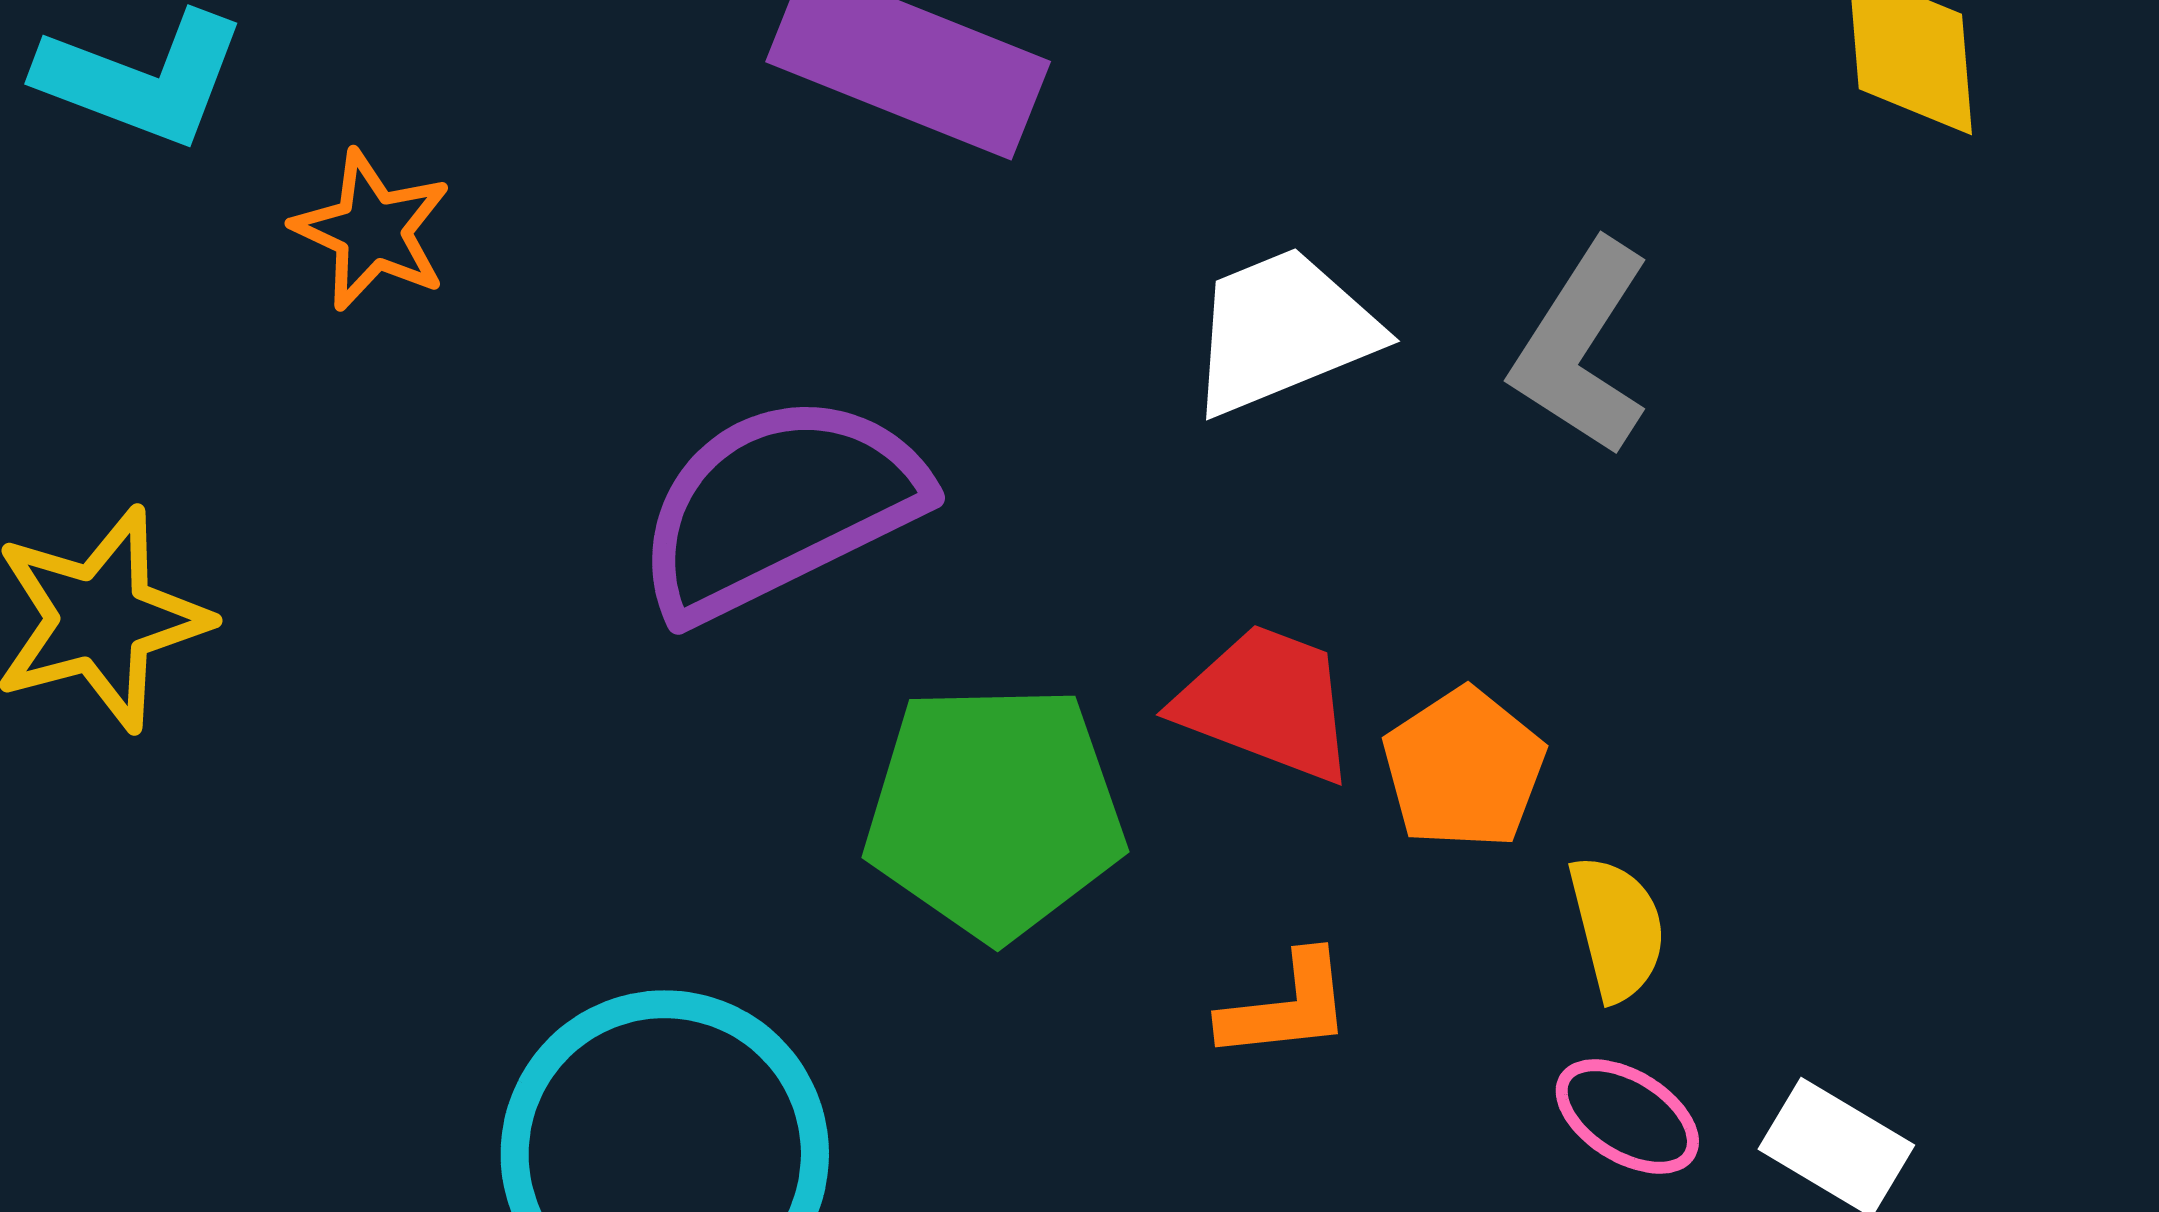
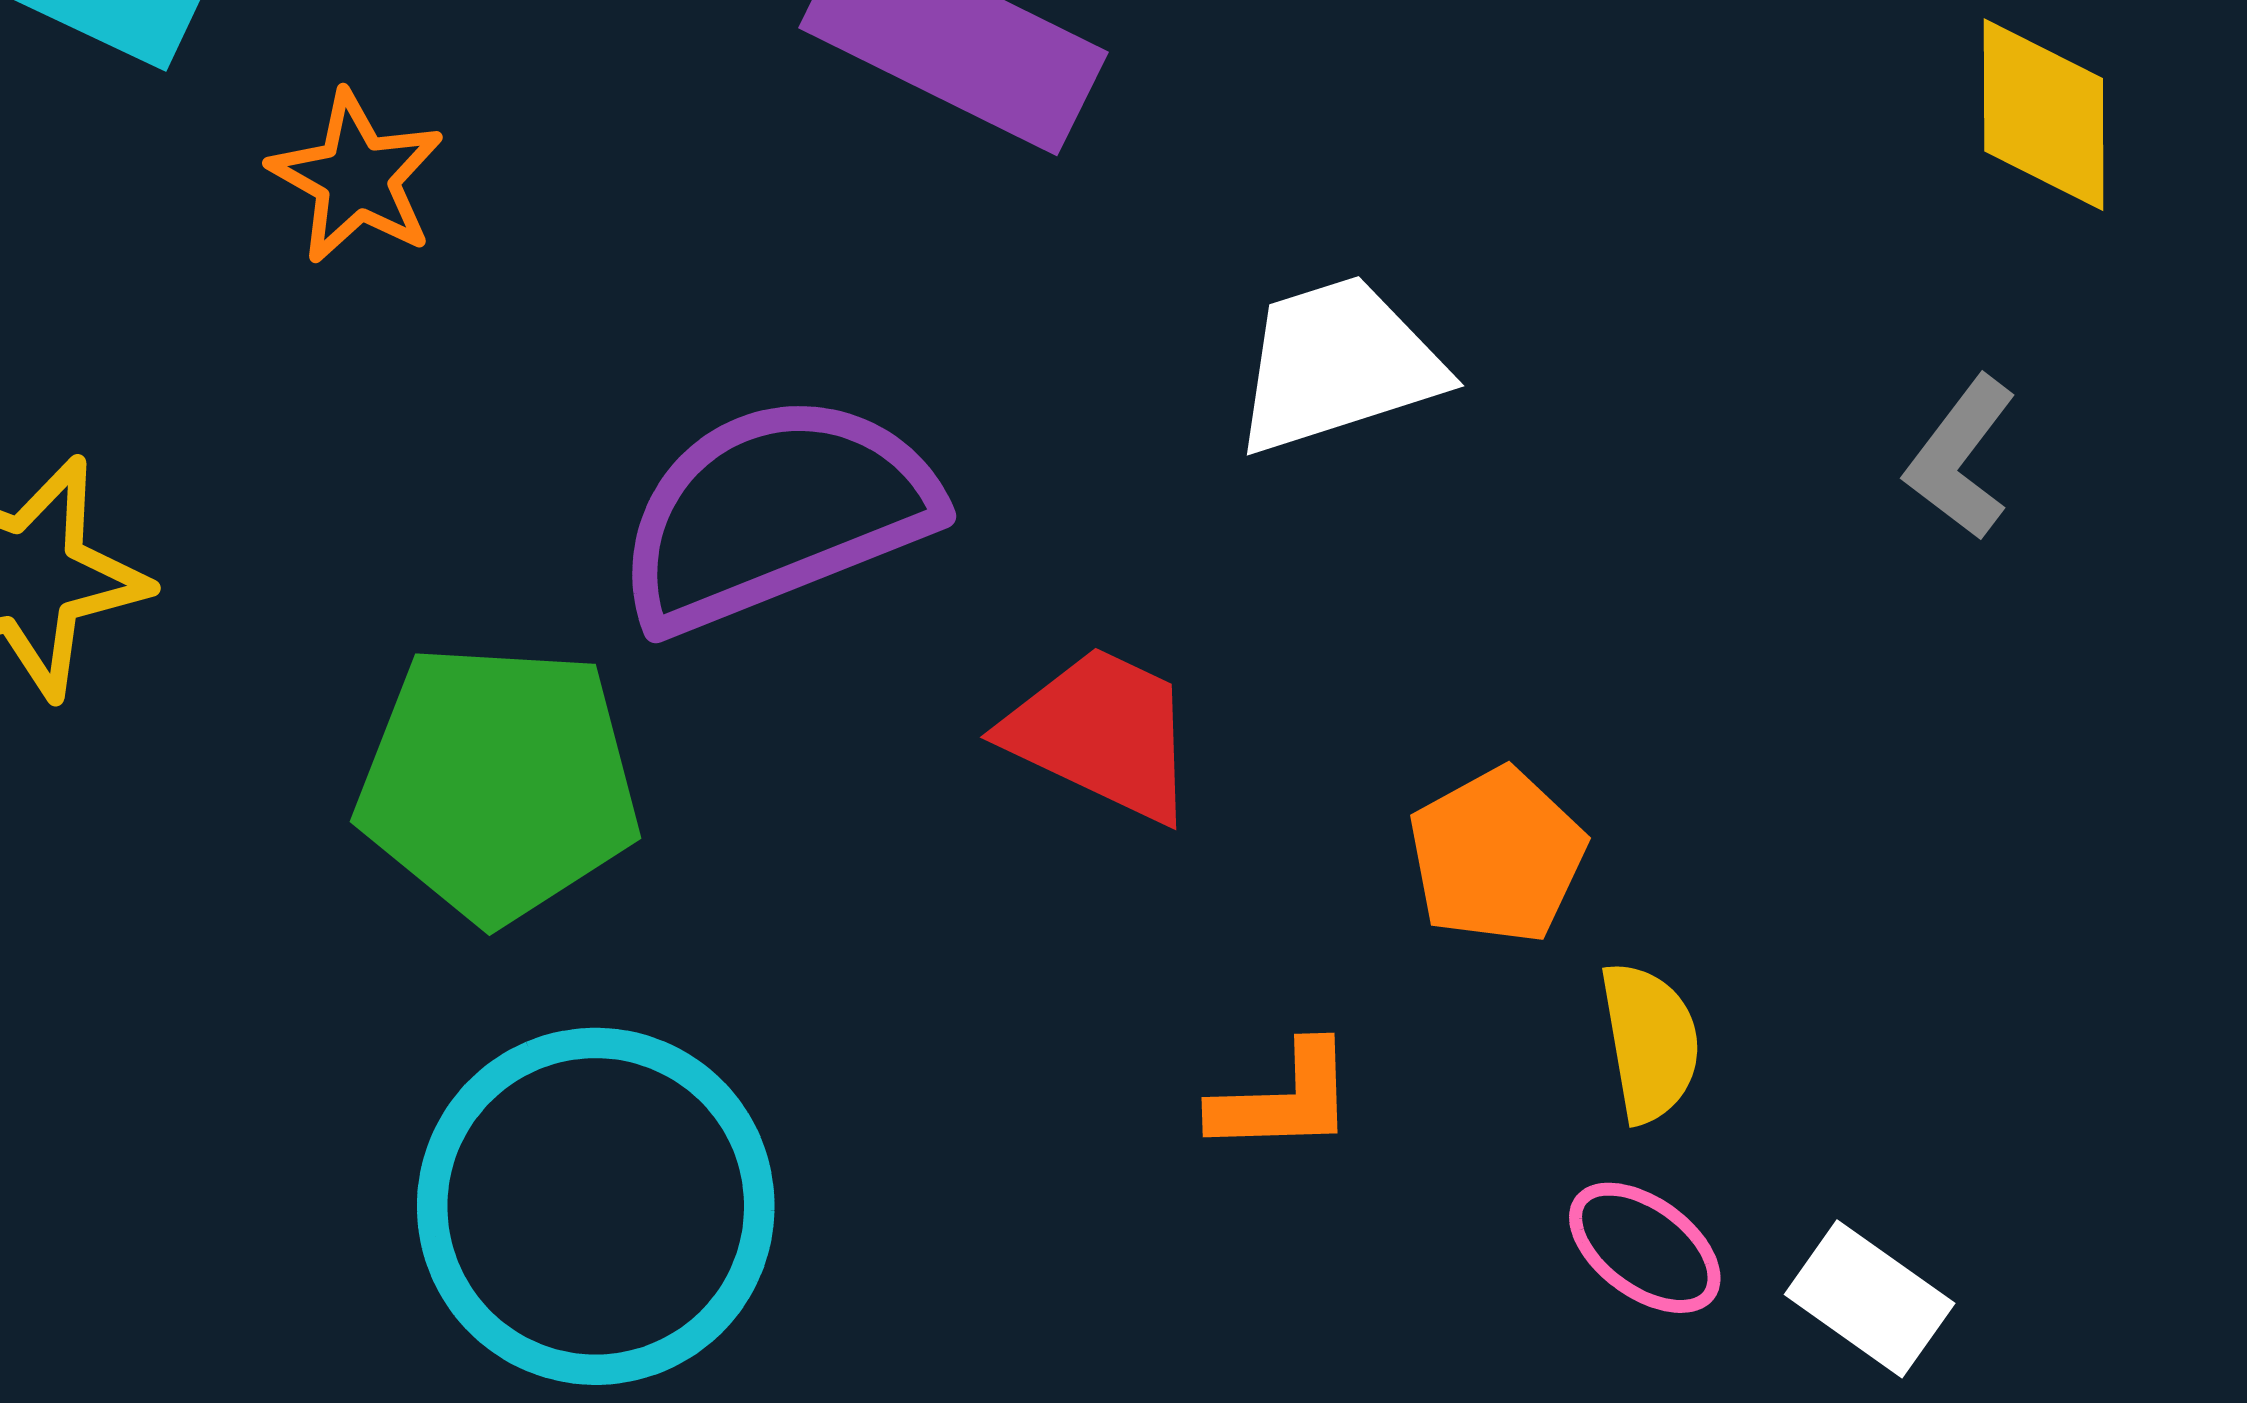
gray L-shape: (1581, 348) -> (1961, 458), moved, size x0.7
red trapezoid: (1267, 703) -> (1102, 734), moved
green pentagon: (995, 811) -> (498, 783), moved

